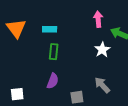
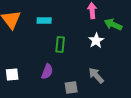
green rectangle: (54, 52) -> (60, 44), moved
white square: (17, 94) -> (12, 74), moved

